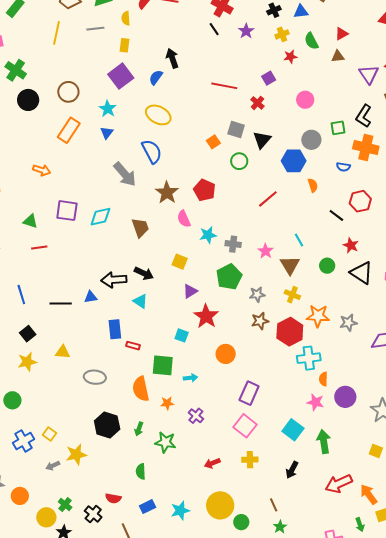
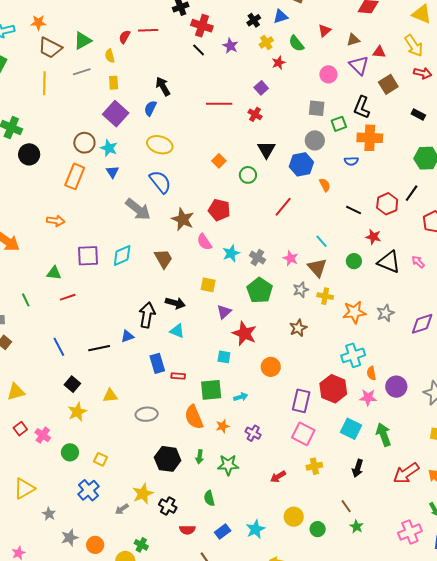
brown triangle: (338, 56) -> (353, 40), moved
brown circle: (68, 92) -> (84, 143), moved
pink circle: (305, 100) -> (328, 74), moved
gray square: (236, 130) -> (317, 108), moved
red hexagon: (360, 201) -> (387, 204), moved
gray cross: (233, 244) -> (257, 258), turned 35
black arrow: (114, 280) -> (147, 315), turned 115
gray star: (257, 294) -> (301, 290), moved
red hexagon: (290, 332) -> (333, 389), moved
yellow square: (50, 434) -> (100, 459), moved
yellow circle: (220, 505) -> (294, 517), size x0.7
black cross: (93, 514) -> (168, 506), moved

